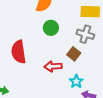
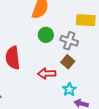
gray cross: (85, 34) -> (69, 41), moved

